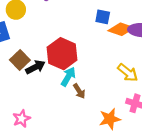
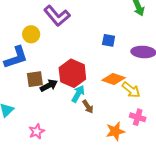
orange diamond: (121, 29) -> (114, 79), moved
brown square: (20, 60) -> (35, 79), turned 36

